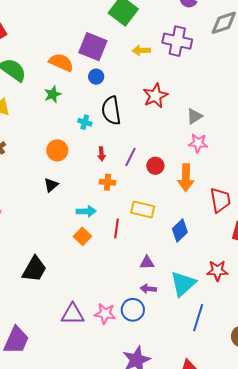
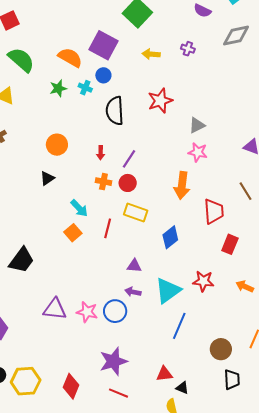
purple cross: (177, 41) -> (188, 49), size x0.5
cyan cross: (85, 122) -> (85, 88), moved
red circle: (155, 166) -> (128, 183), moved
cyan arrow: (86, 211) -> (79, 208), turned 42

